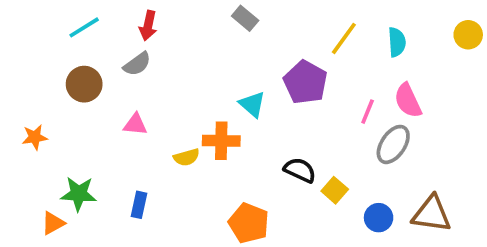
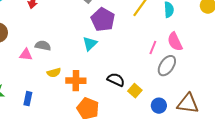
gray semicircle: (137, 64) -> (43, 46), moved, turned -133
purple pentagon: (305, 82) -> (103, 20), moved
cyan triangle: (252, 104) -> (90, 44), turned 35
orange cross: (221, 141) -> (76, 81), moved

